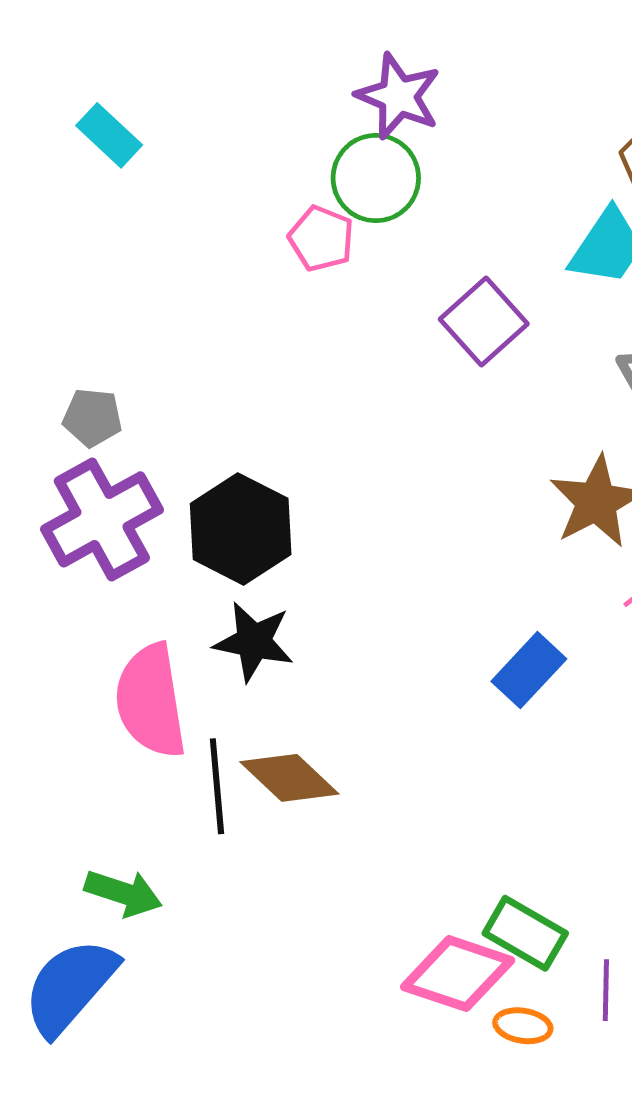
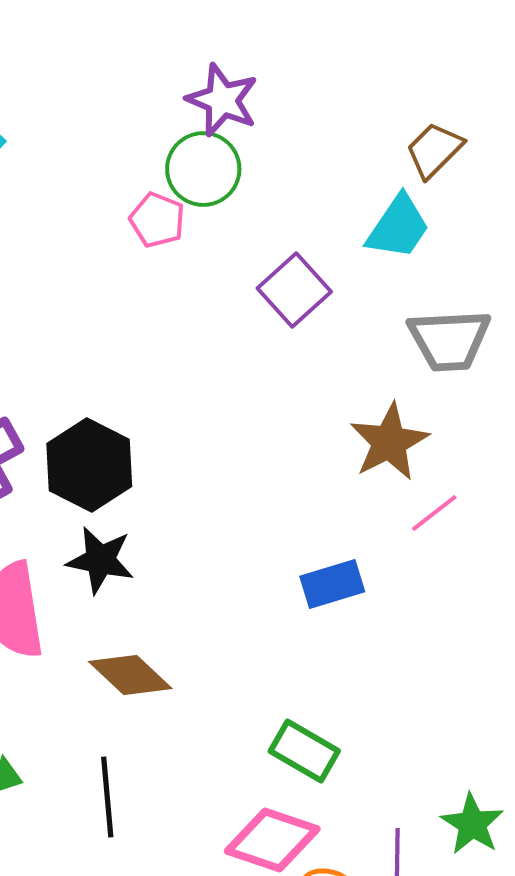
blue rectangle: (529, 670) -> (332, 584), turned 30
black line: (217, 786) -> (107, 797), moved
green rectangle: (525, 933) -> (304, 751), moved

